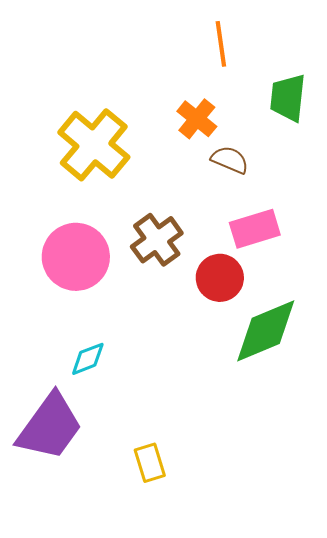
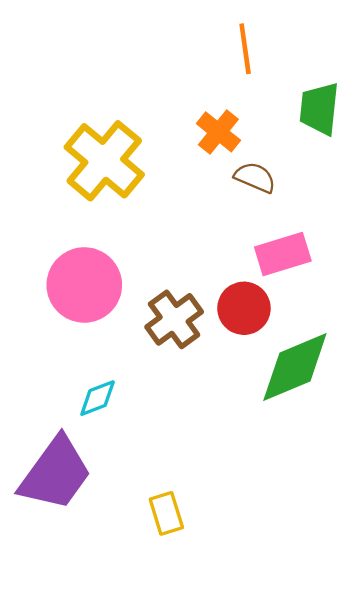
brown cross: (157, 240) -> (174, 319), moved

